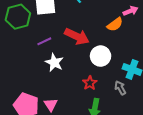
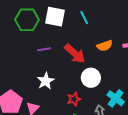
orange semicircle: (115, 24) -> (105, 46), moved
white star: (54, 63) -> (46, 81), moved

